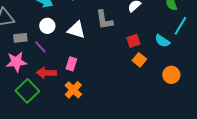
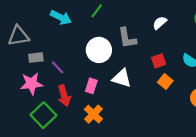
white circle: (47, 26) -> (99, 50), moved, size x1.5
white triangle: (76, 30) -> (122, 78), moved
red arrow: (46, 73) -> (64, 96), turned -108

